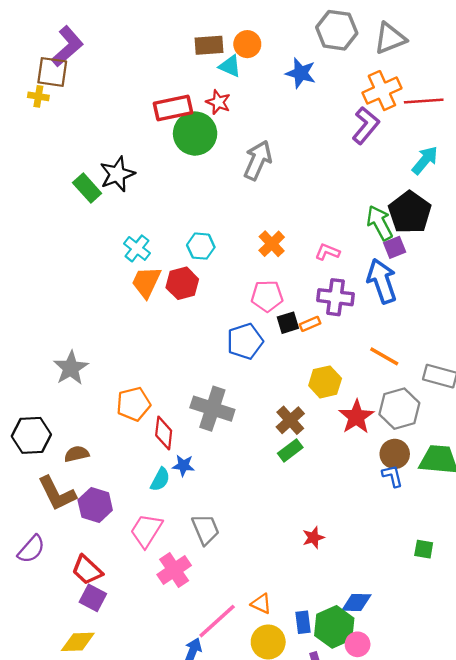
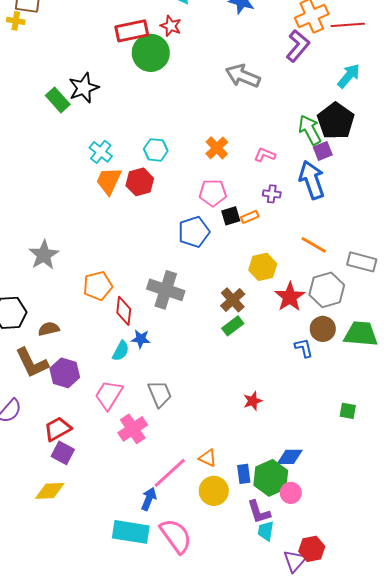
gray arrow: (258, 160) -> (243, 76), moved, turned -92
purple cross: (335, 297) -> (272, 194), size x0.6
blue L-shape: (392, 476) -> (304, 348), moved
red trapezoid: (87, 570) -> (58, 429), turned 108

